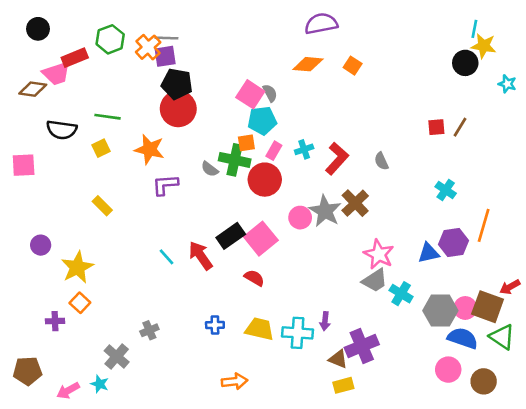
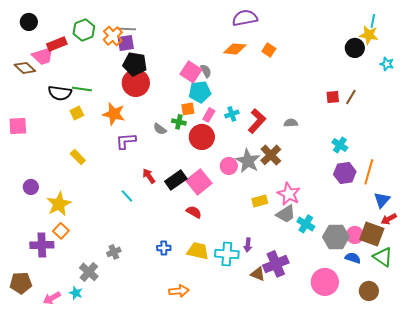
cyan line: (474, 29) -> (373, 21), moved
brown diamond: (33, 89) -> (25, 68), turned 35
black semicircle: (62, 130) -> (60, 93), moved
green cross: (235, 160) -> (179, 122), size x0.6
gray semicircle: (381, 161) -> (291, 123), turned 112
purple hexagon: (453, 242) -> (345, 173), moved
blue triangle: (429, 253) -> (382, 200), moved, turned -36
red arrow: (201, 256) -> (149, 176), moved, size x0.7
purple cross: (55, 321) -> (42, 245), size x1.6
blue semicircle: (463, 338) -> (353, 258), size x0.7
pink circle: (448, 370) -> (325, 282), moved, size x1.4
yellow rectangle: (343, 385) -> (260, 201), moved

